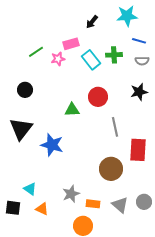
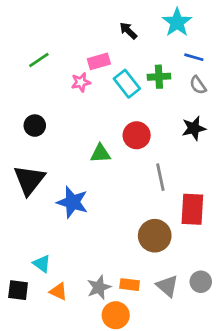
cyan star: (127, 16) -> (177, 22), turned -30
black arrow: (92, 22) -> (128, 31), turned 96
green line: (36, 52) -> (39, 60), moved
gray semicircle: (142, 61) -> (198, 85), turned 56
gray star: (71, 194) -> (99, 287), moved

